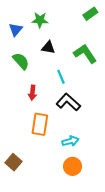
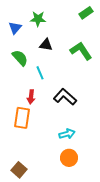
cyan line: (61, 77) -> (40, 73), moved
red arrow: (32, 93) -> (31, 97), moved
orange rectangle: (40, 124) -> (22, 118), moved
brown square: (14, 162) -> (19, 170), moved

